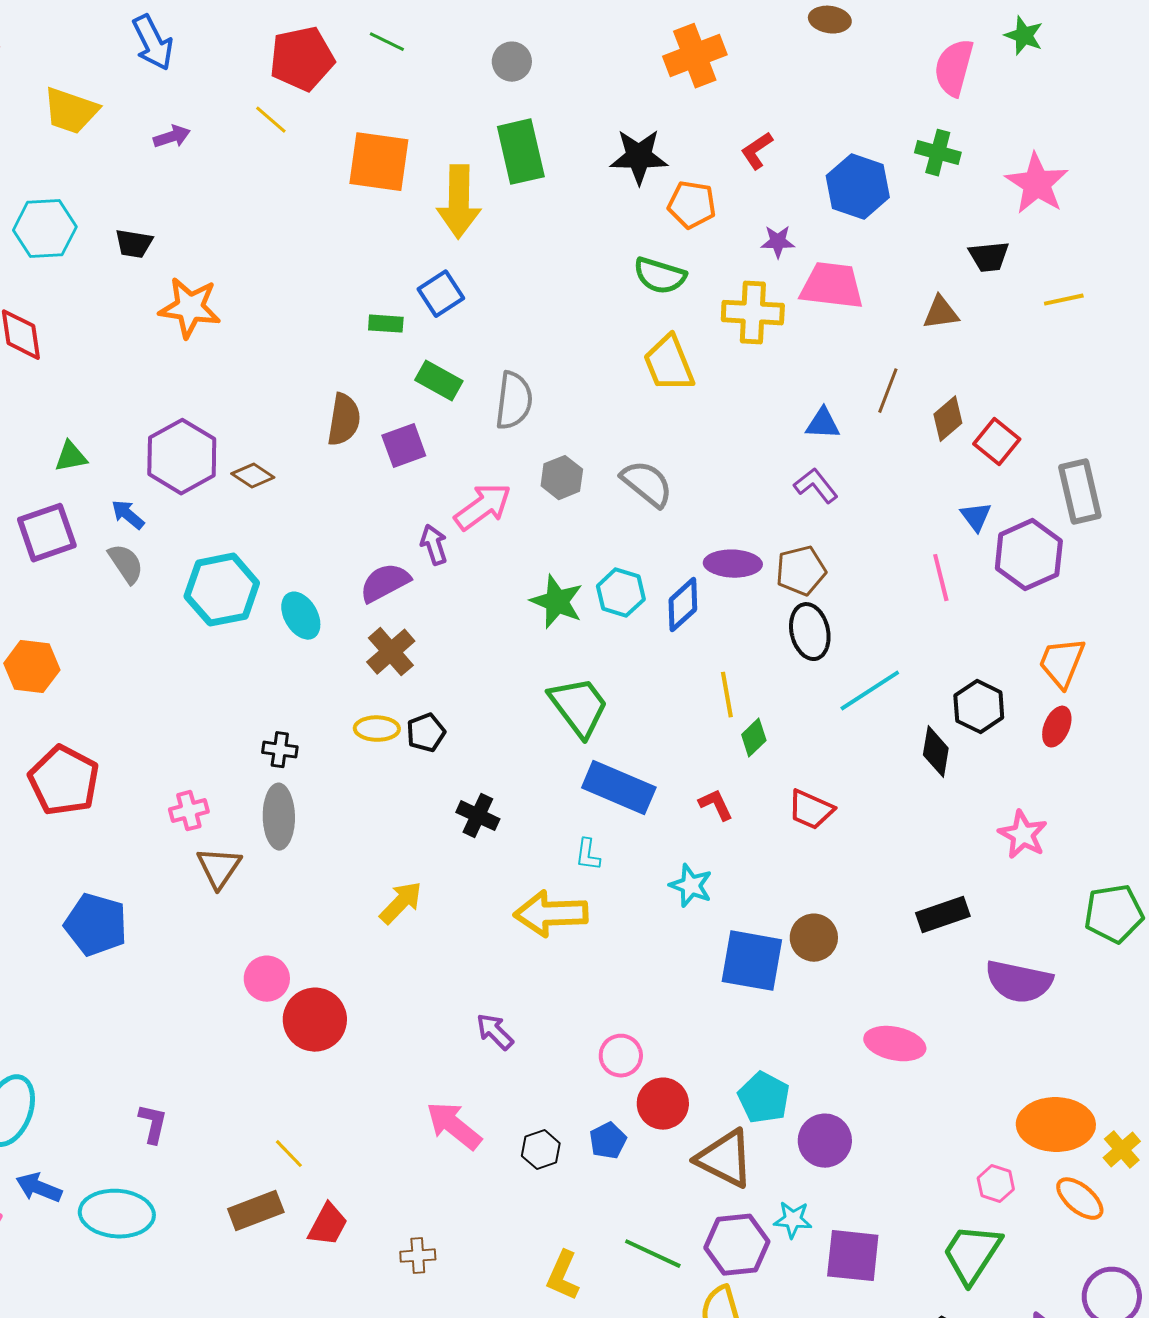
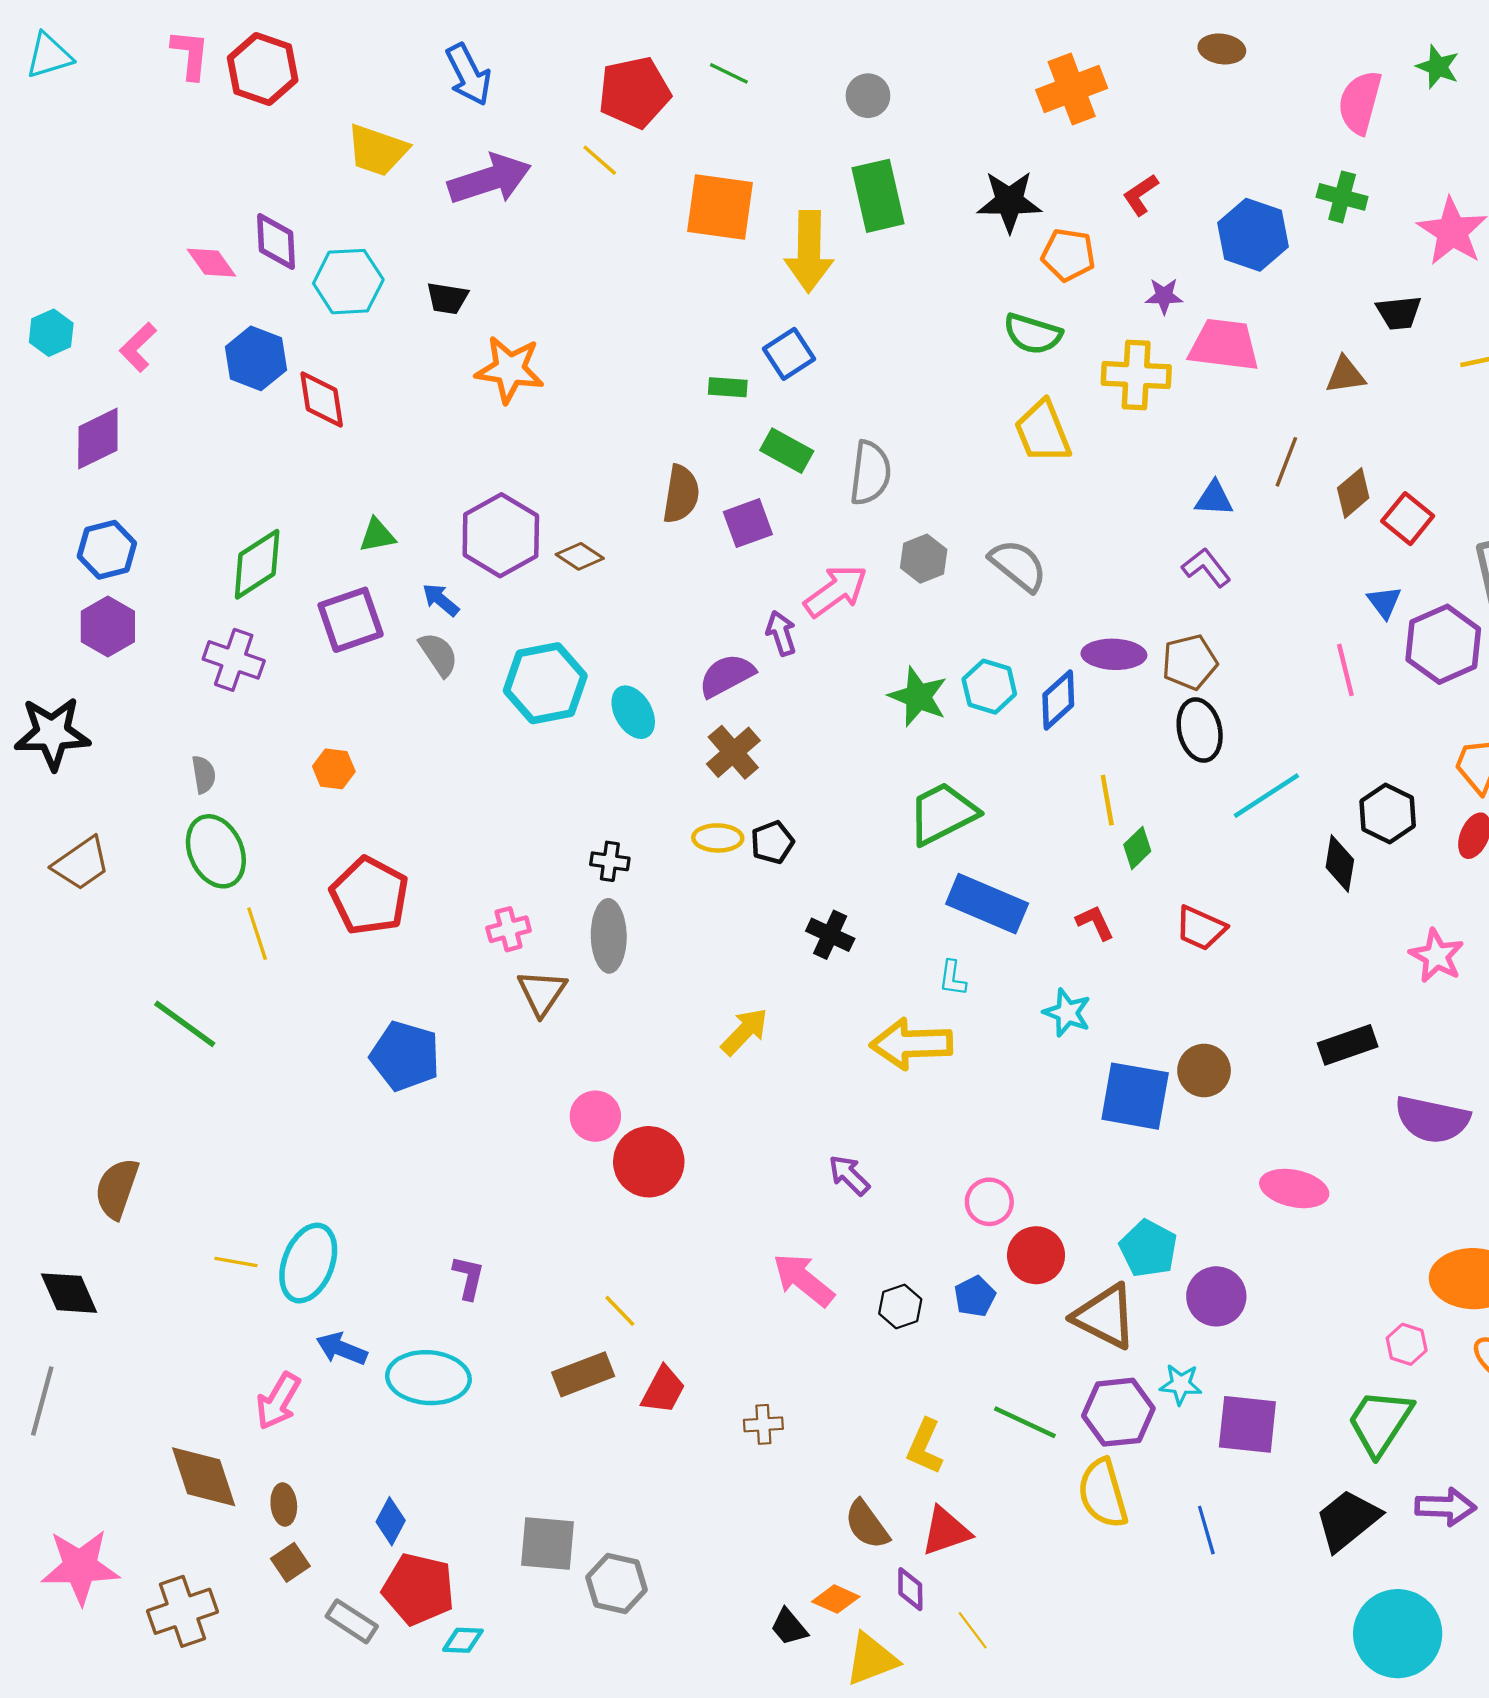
purple arrow: (172, 137) -> (490, 179), size x2.0
orange hexagon: (32, 667) -> (334, 769), size x0.7
green trapezoid: (579, 707) -> (943, 813), turned -80

